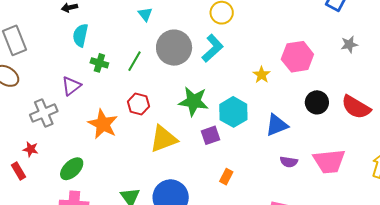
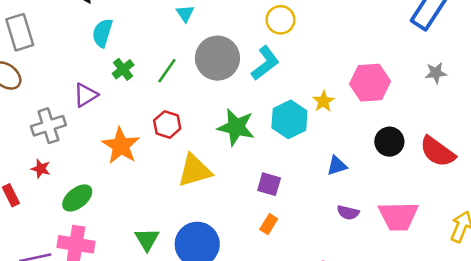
green cross: (99, 63) -> (123, 69), turned 30
cyan hexagon: (233, 112) -> (289, 119), moved
blue triangle: (277, 125) -> (337, 166), size x0.7
purple square: (210, 135) -> (269, 184), moved, turned 30
red star: (31, 149) -> (41, 169), moved

